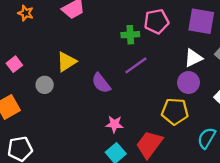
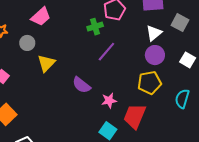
purple semicircle: (101, 83) -> (81, 85), moved
gray circle: (45, 85) -> (27, 43), moved
pink star: (114, 124) -> (109, 101), moved

